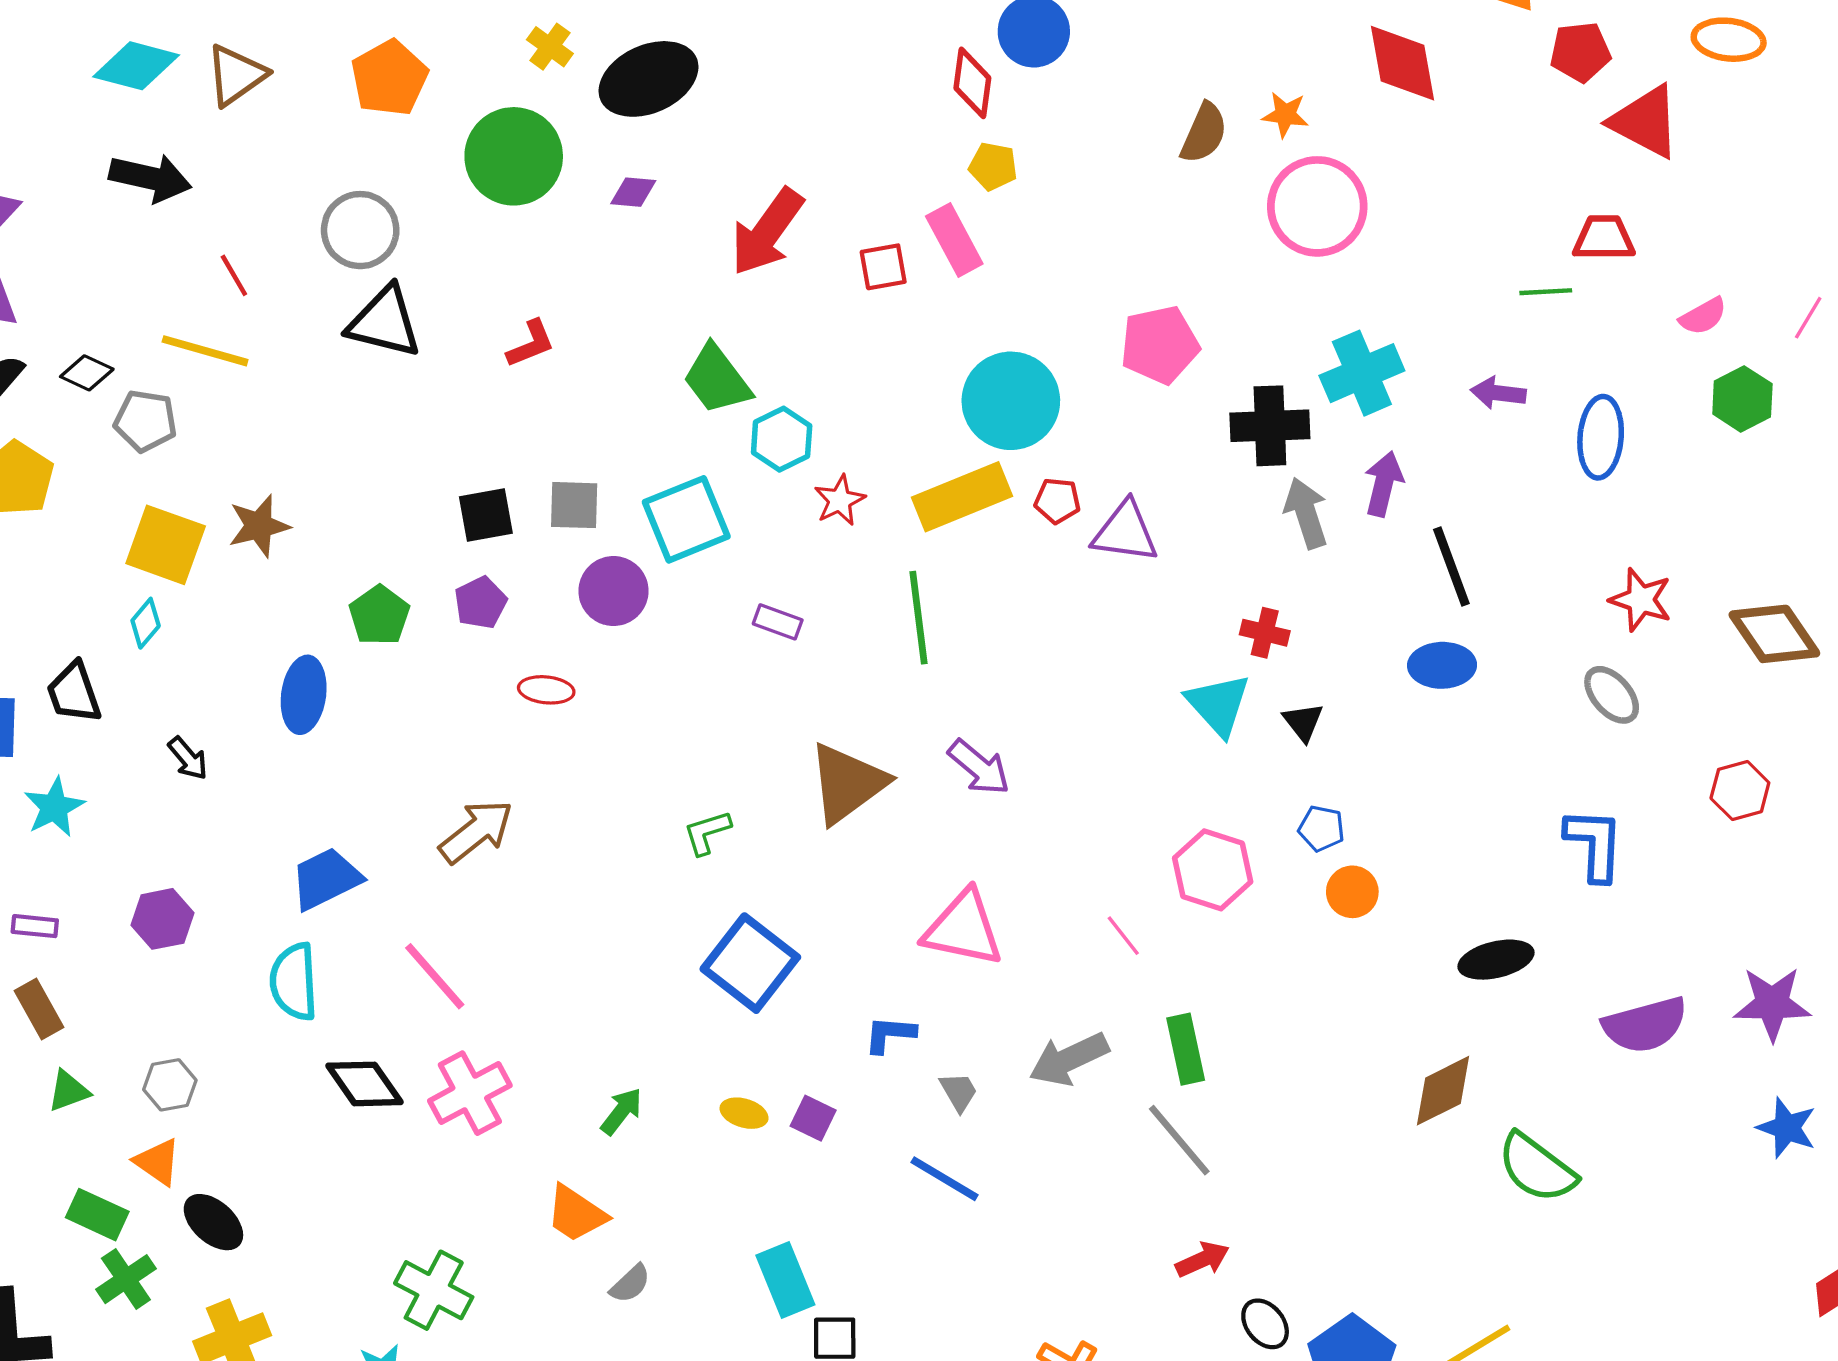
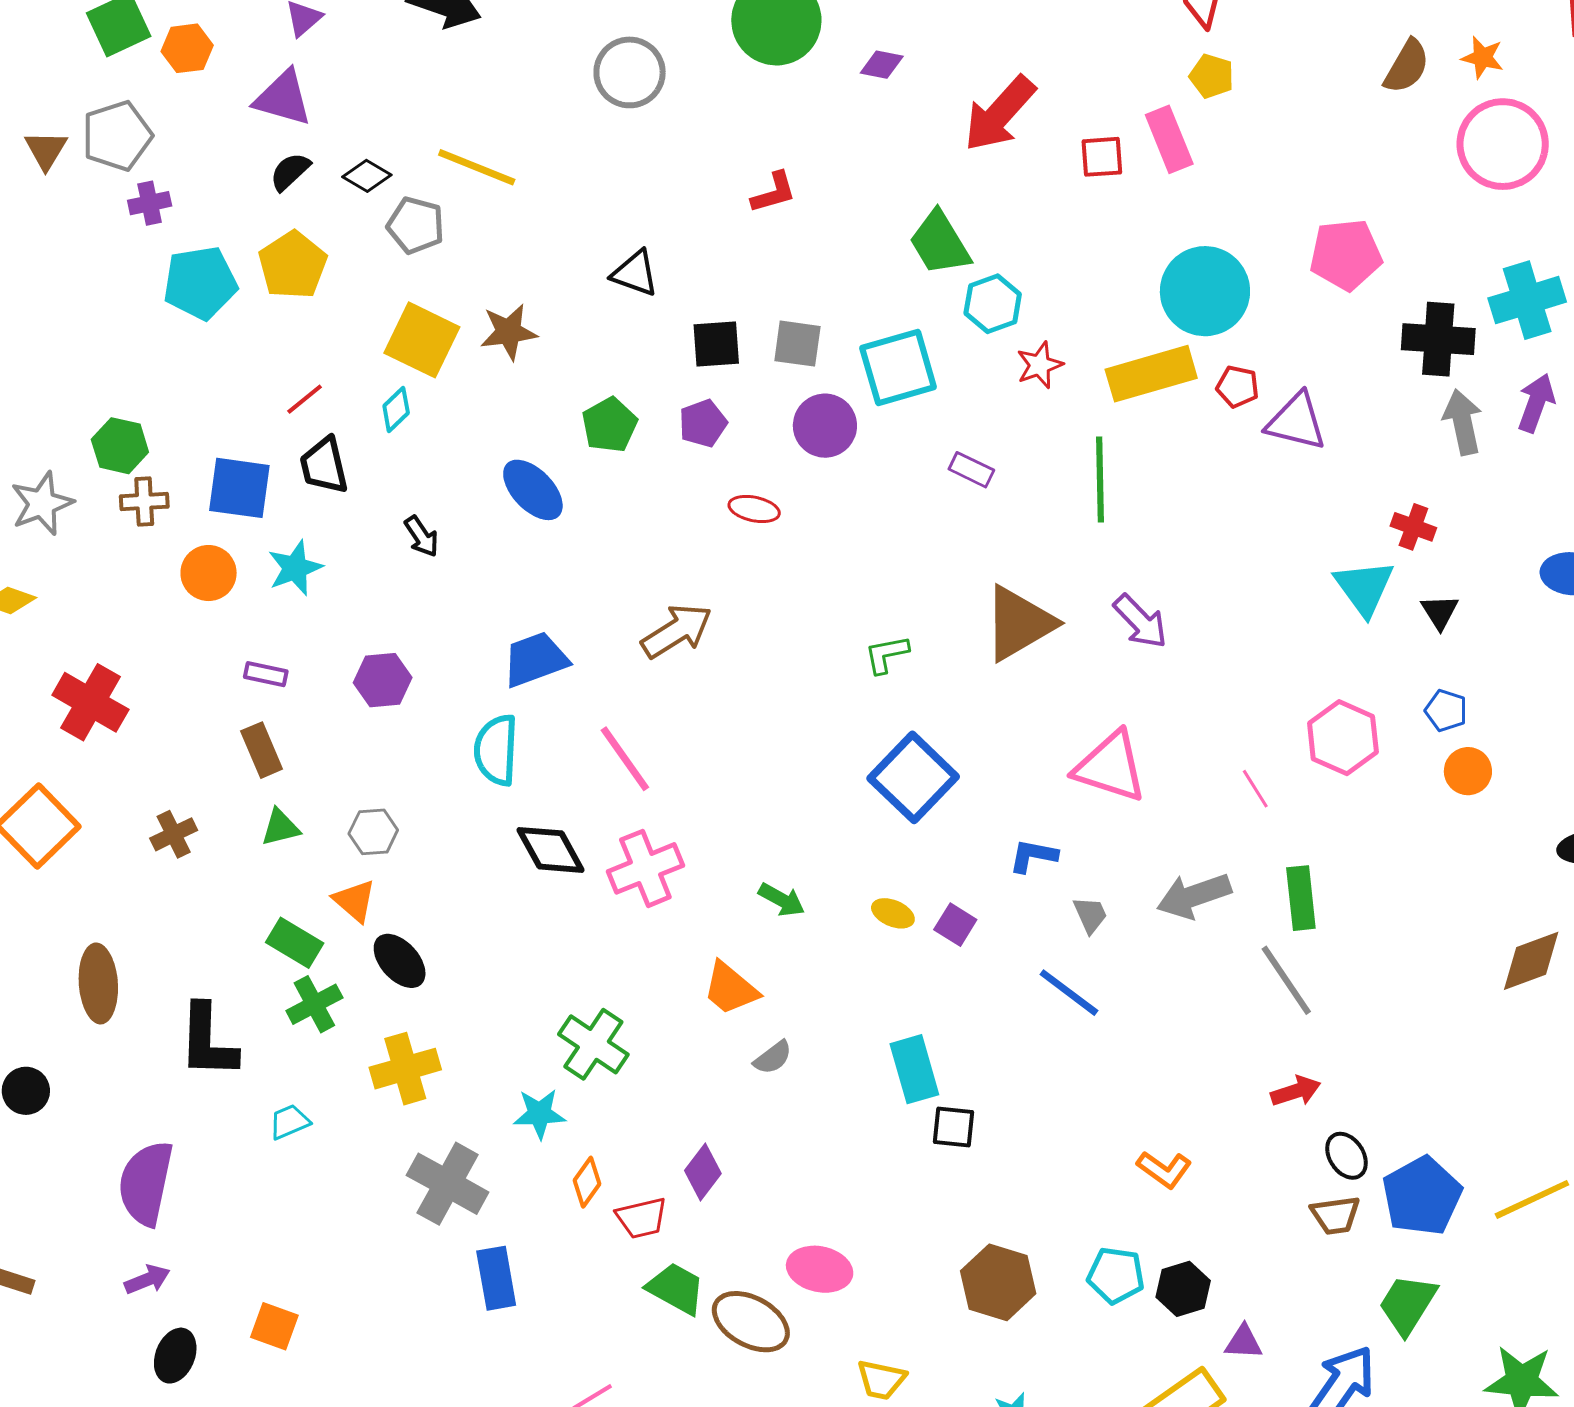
red line: (234, 275) -> (305, 399), moved, turned 75
black triangle: (384, 322) -> (635, 273), moved, size x0.7
blue ellipse: (304, 695) -> (533, 490), turned -58
green arrow: (621, 1111) -> (782, 900), turned 75

